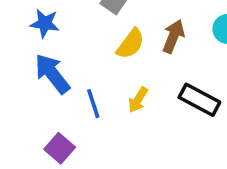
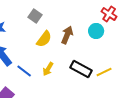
blue line: (93, 104) -> (24, 71), turned -35

